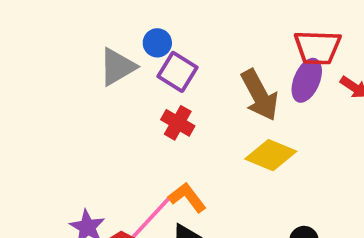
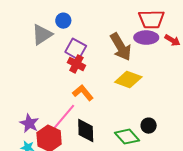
purple square: (177, 72) -> (76, 49), moved
purple ellipse: (307, 80) -> (146, 38), turned 70
orange L-shape: (187, 197) -> (83, 93), moved

